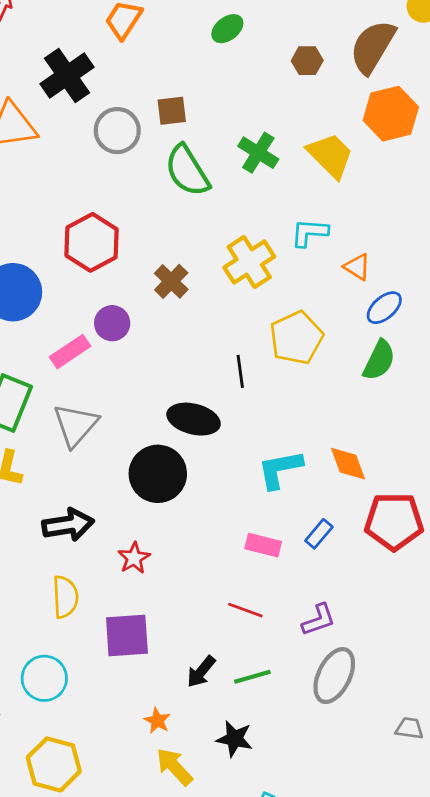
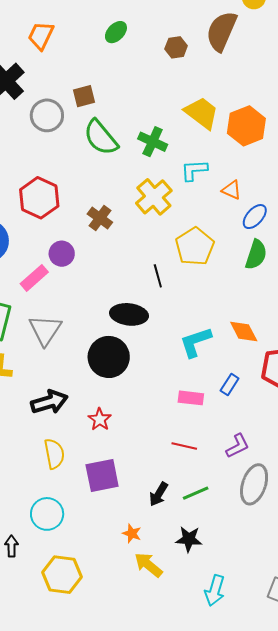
orange hexagon: (391, 114) -> (246, 126), moved
green cross: (258, 153) -> (153, 142), moved

